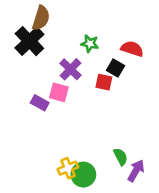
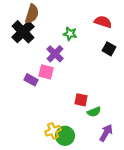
red semicircle: (132, 49) -> (103, 22), moved
black square: (115, 68) -> (109, 49), moved
red square: (104, 82) -> (81, 100), moved
green semicircle: (121, 157) -> (94, 112), moved, turned 96

